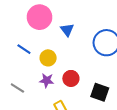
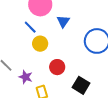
blue line: (24, 49) -> (30, 27), moved
purple star: (47, 80) -> (26, 77), moved

